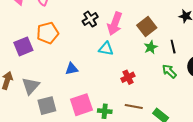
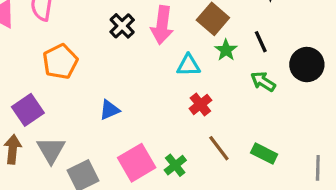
purple square: (23, 46) -> (28, 110), moved
cyan triangle: (106, 49) -> (188, 65), moved
brown line: (134, 106) -> (219, 148), turned 54
green cross: (105, 111) -> (175, 165), turned -32

